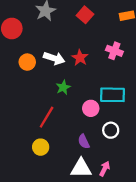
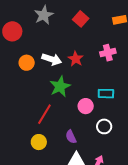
pink cross: (114, 51) -> (108, 53), turned -35
green star: (63, 87) -> (60, 86), size x1.5
cyan rectangle: (112, 95) -> (106, 94), size x0.7
purple semicircle: (84, 141) -> (71, 137), moved

